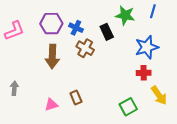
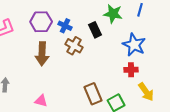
blue star: (147, 47) -> (134, 45), turned -30
brown rectangle: (76, 97) -> (93, 94), moved, size x1.5
pink triangle: (51, 105) -> (41, 101), turned 32

